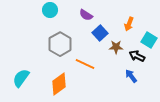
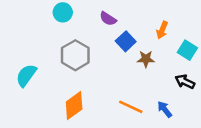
black arrow: (137, 56) -> (185, 82), moved
orange line: (85, 64) -> (131, 107), moved
blue arrow: (131, 76) -> (165, 109), moved
cyan semicircle: (21, 78) -> (26, 75), moved

